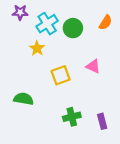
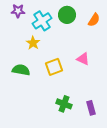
green circle: (73, 28) -> (67, 15), moved
green semicircle: (23, 99) -> (21, 70), moved
green cross: (72, 117) -> (64, 104), turned 35

